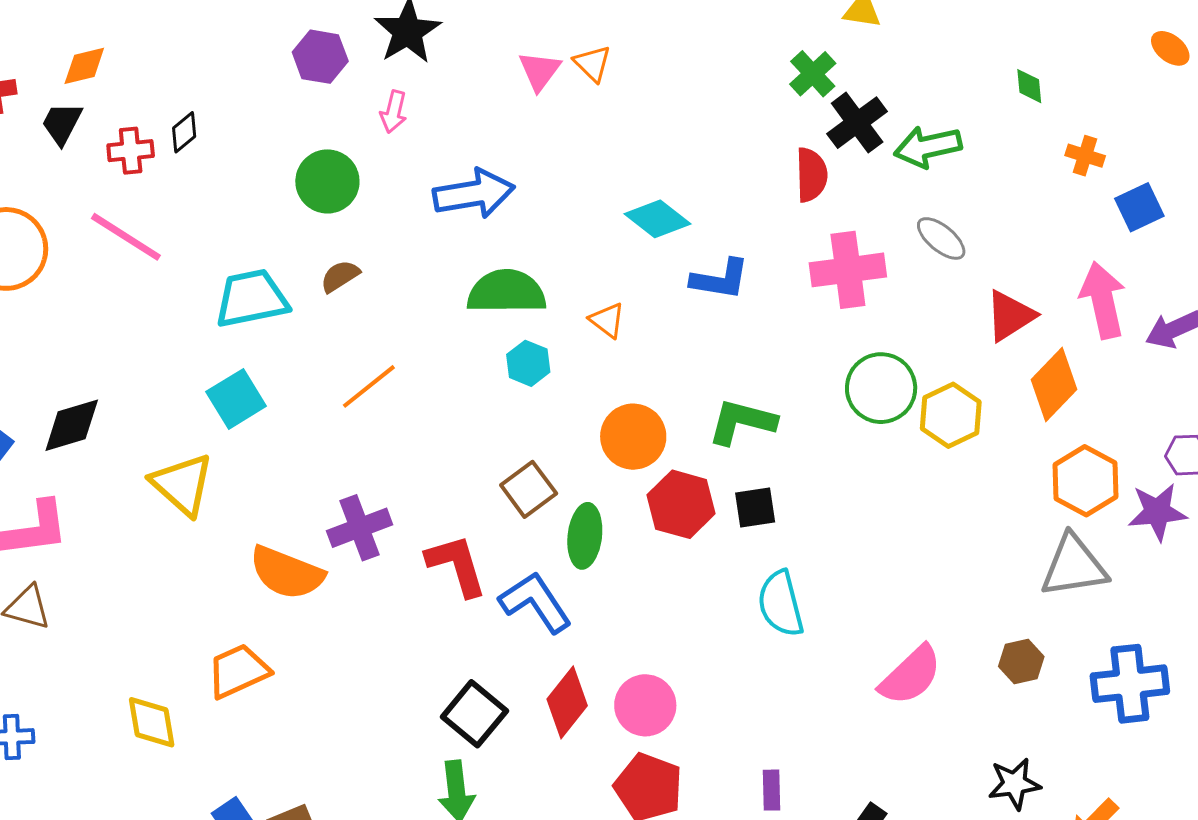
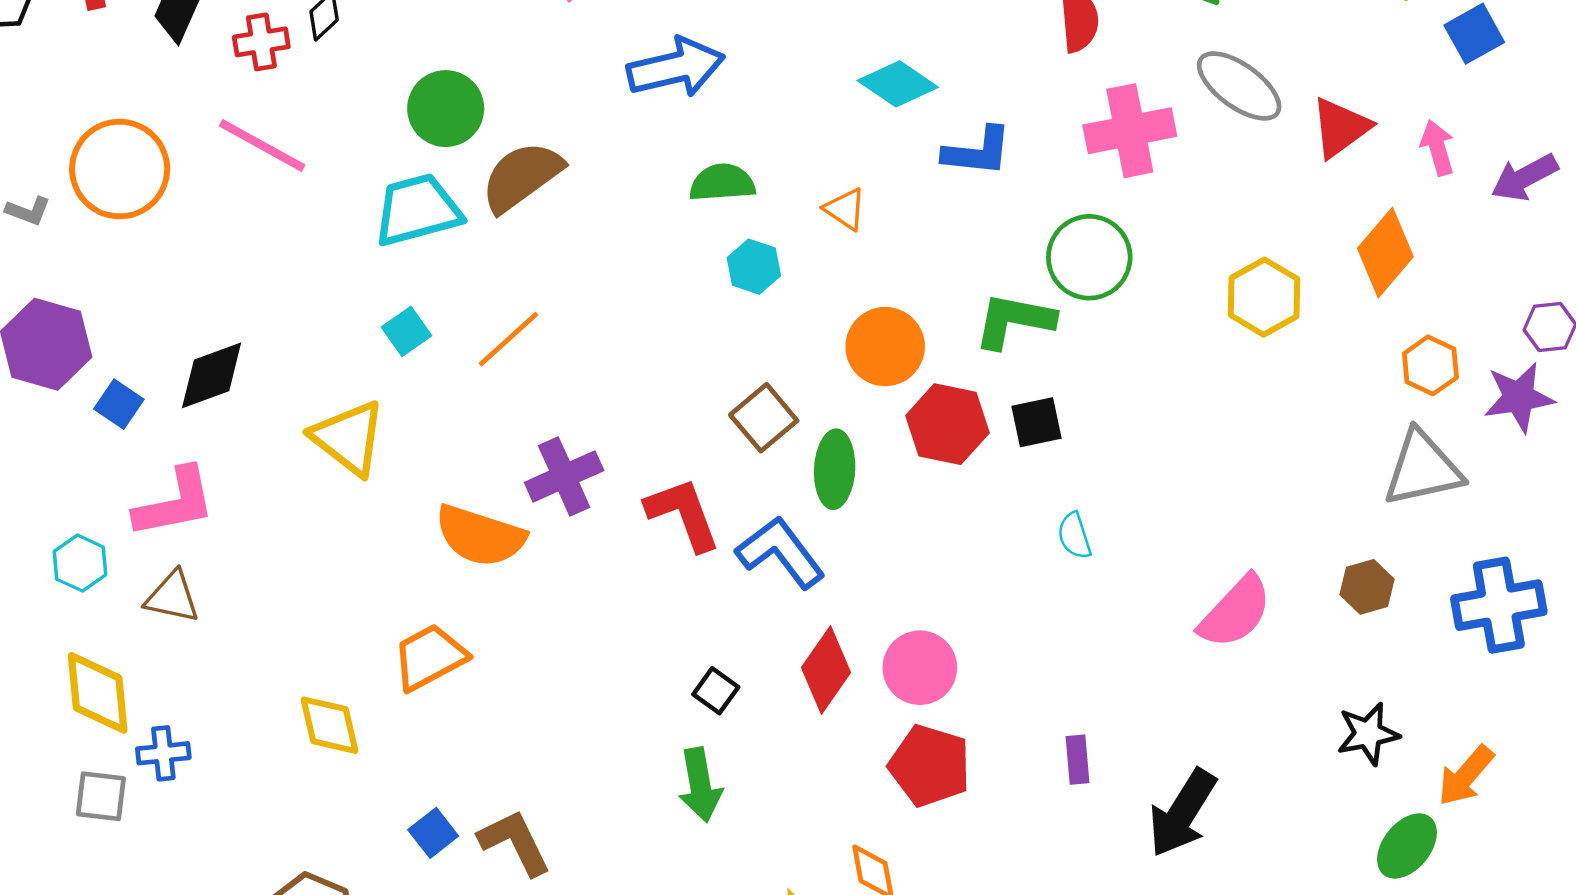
green circle: (327, 181) -> (446, 109), moved
gray ellipse: (941, 238) -> (1239, 86), size x1.4
brown semicircle: (340, 276) -> (522, 177), size x1.8
green semicircle: (506, 292) -> (722, 183), size x0.7
pink arrow: (1103, 300) -> (1437, 148), size x0.6
red triangle: (1010, 316) -> (1340, 128), moved
orange line: (369, 386) -> (508, 339), moved
green circle: (881, 388) -> (1089, 257), moved
cyan square: (236, 399) -> (407, 331), size x0.7
orange hexagon: (1086, 481) -> (1430, 365), size x0.7
cyan semicircle: (781, 604) -> (1074, 536), size x0.6
black square: (474, 714) -> (716, 691), size x0.6

